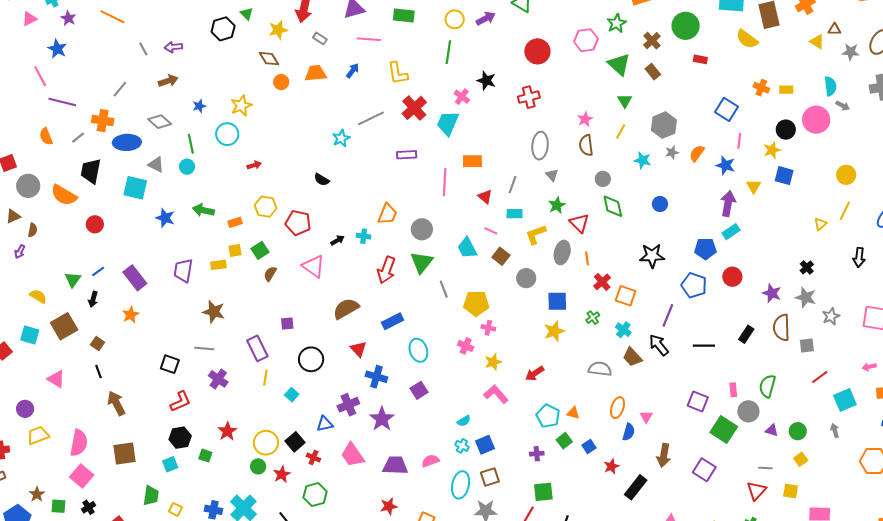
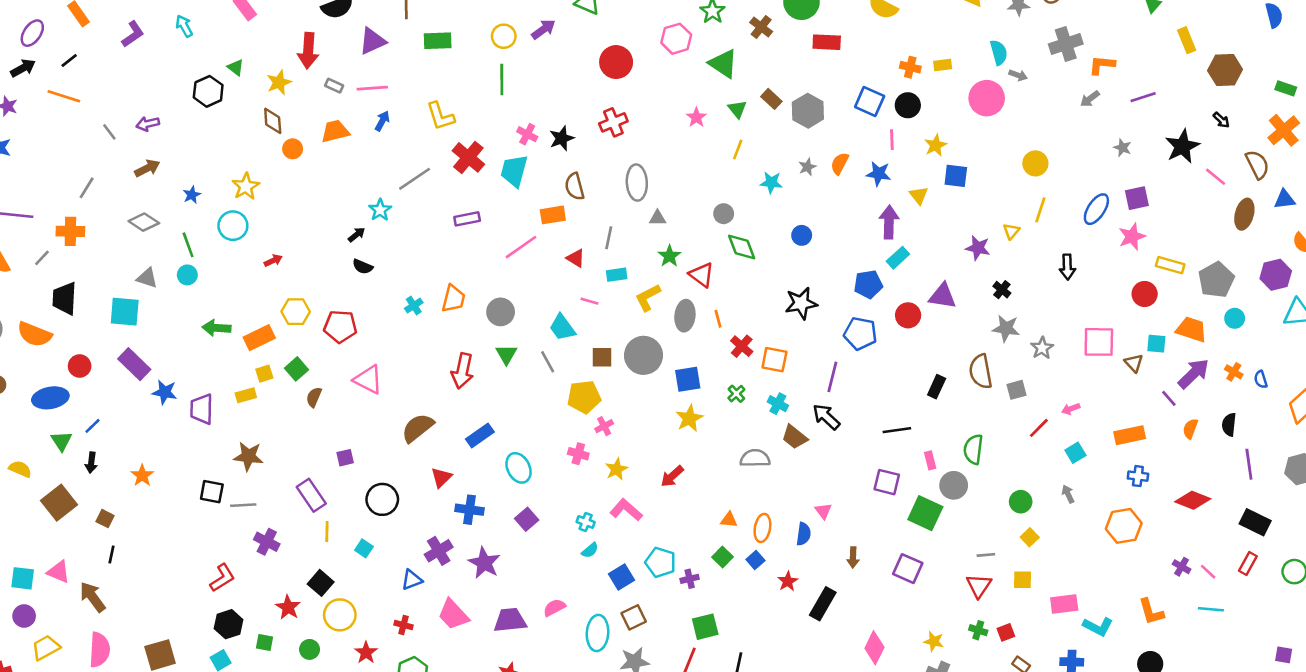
pink line: (369, 39) -> (372, 88), moved
brown diamond: (269, 59) -> (273, 121), turned 35
red rectangle: (700, 59) -> (827, 42), size x1.5
brown rectangle: (653, 72) -> (771, 99), moved
black star: (486, 81) -> (562, 138), moved, turned -30
pink star: (585, 119) -> (696, 117), moved
gray hexagon: (664, 125) -> (808, 111), moved
black circle: (786, 130) -> (908, 105), moved
blue ellipse: (127, 142) -> (50, 398), moved
brown semicircle: (586, 145) -> (575, 187), moved
gray triangle: (552, 175) -> (658, 218), turned -40
pink line: (445, 182) -> (521, 247), turned 60
blue star: (165, 218) -> (165, 392), moved
orange rectangle: (235, 222) -> (259, 338), size x1.6
cyan cross: (364, 236) -> (414, 306), moved, turned -32
black arrow: (337, 240) -> (357, 235), moved
brown square: (501, 256) -> (602, 357), moved, turned -30
green triangle: (422, 262) -> (506, 354), size x0.7
purple rectangle: (135, 278) -> (134, 364), moved
gray circle: (526, 278) -> (644, 355), size x1.5
gray line: (444, 289) -> (548, 362), moved
purple star: (772, 293) -> (978, 248), moved
pink cross: (488, 328) -> (604, 426), turned -32
cyan square: (30, 335) -> (23, 578), moved
black line: (704, 346) -> (897, 430), moved
red triangle: (358, 349) -> (441, 477), turned 36
black square: (170, 364) -> (212, 492), moved
pink arrow: (869, 367) -> (1071, 409), moved
black line: (98, 372) -> (111, 554), turned 40
cyan square: (845, 400) -> (1075, 453), size x0.7
brown arrow: (116, 403) -> (93, 597), moved
orange ellipse: (617, 408) -> (762, 528), moved
cyan pentagon: (548, 416) -> (660, 562), moved
purple triangle: (772, 430) -> (943, 296), moved, size x1.6
black square: (295, 442) -> (321, 583), moved
cyan cross: (462, 446) -> (586, 522), moved
brown arrow: (664, 455) -> (853, 557), size x0.7
green circle: (258, 466) -> (310, 649), moved

